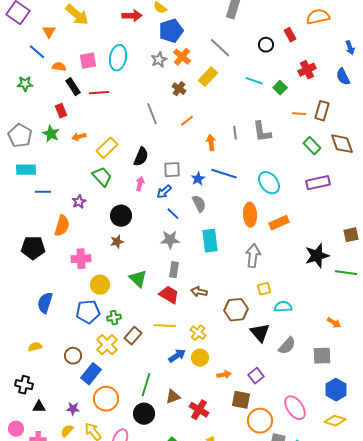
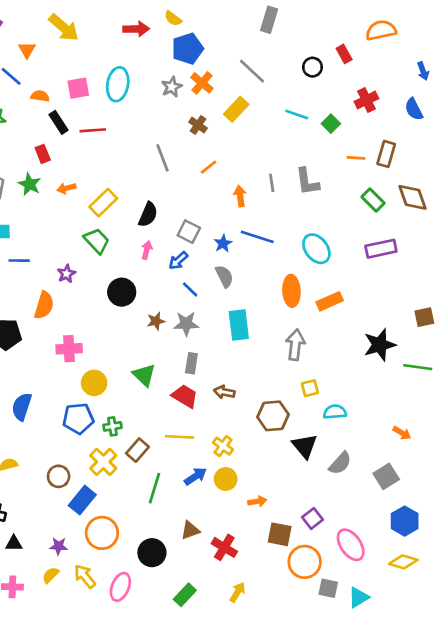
gray square: (172, 170) -> (189, 232), turned 30
brown star: (117, 242) -> (156, 321), moved
gray square: (322, 356) -> (386, 476), turned -30
purple square: (256, 376) -> (312, 518), moved
green line: (146, 385) -> (155, 488), moved

